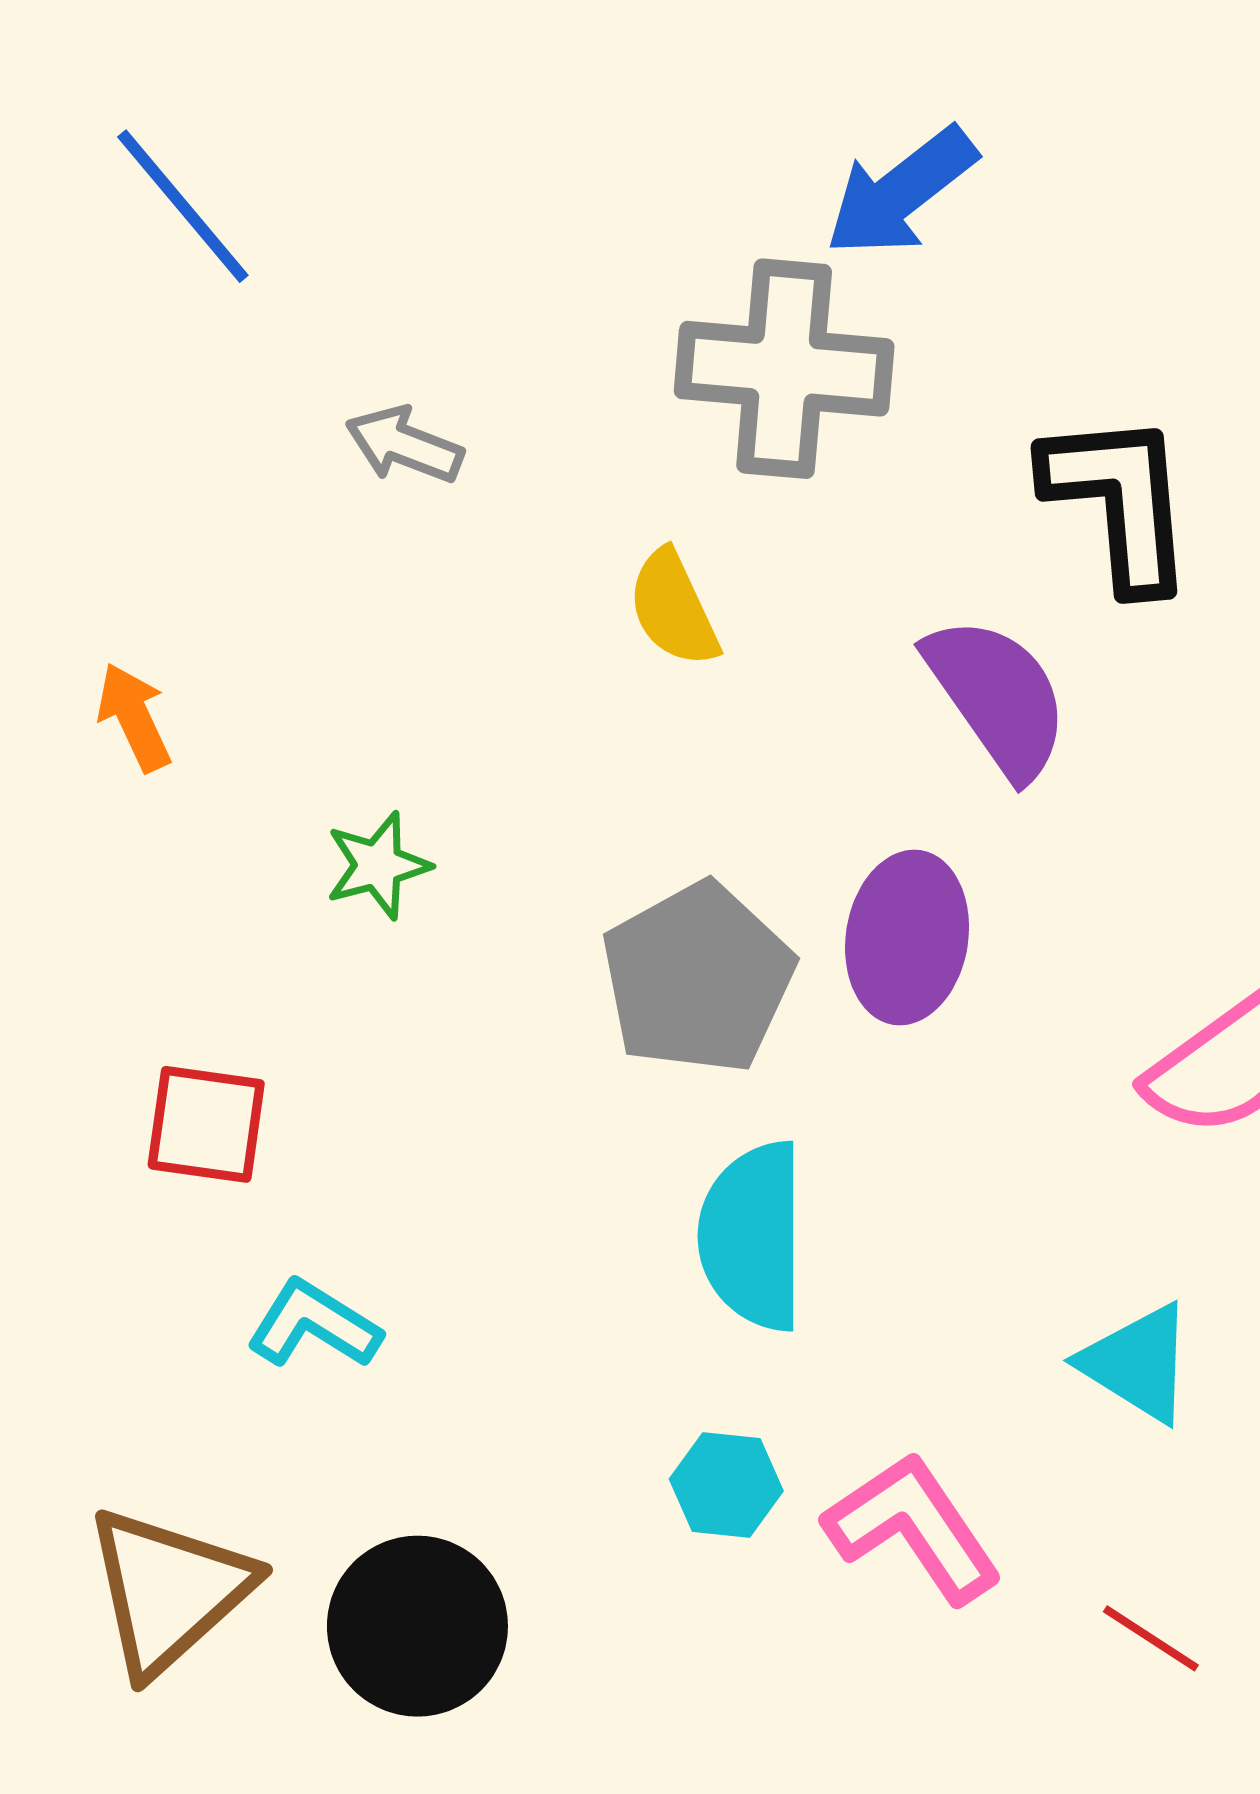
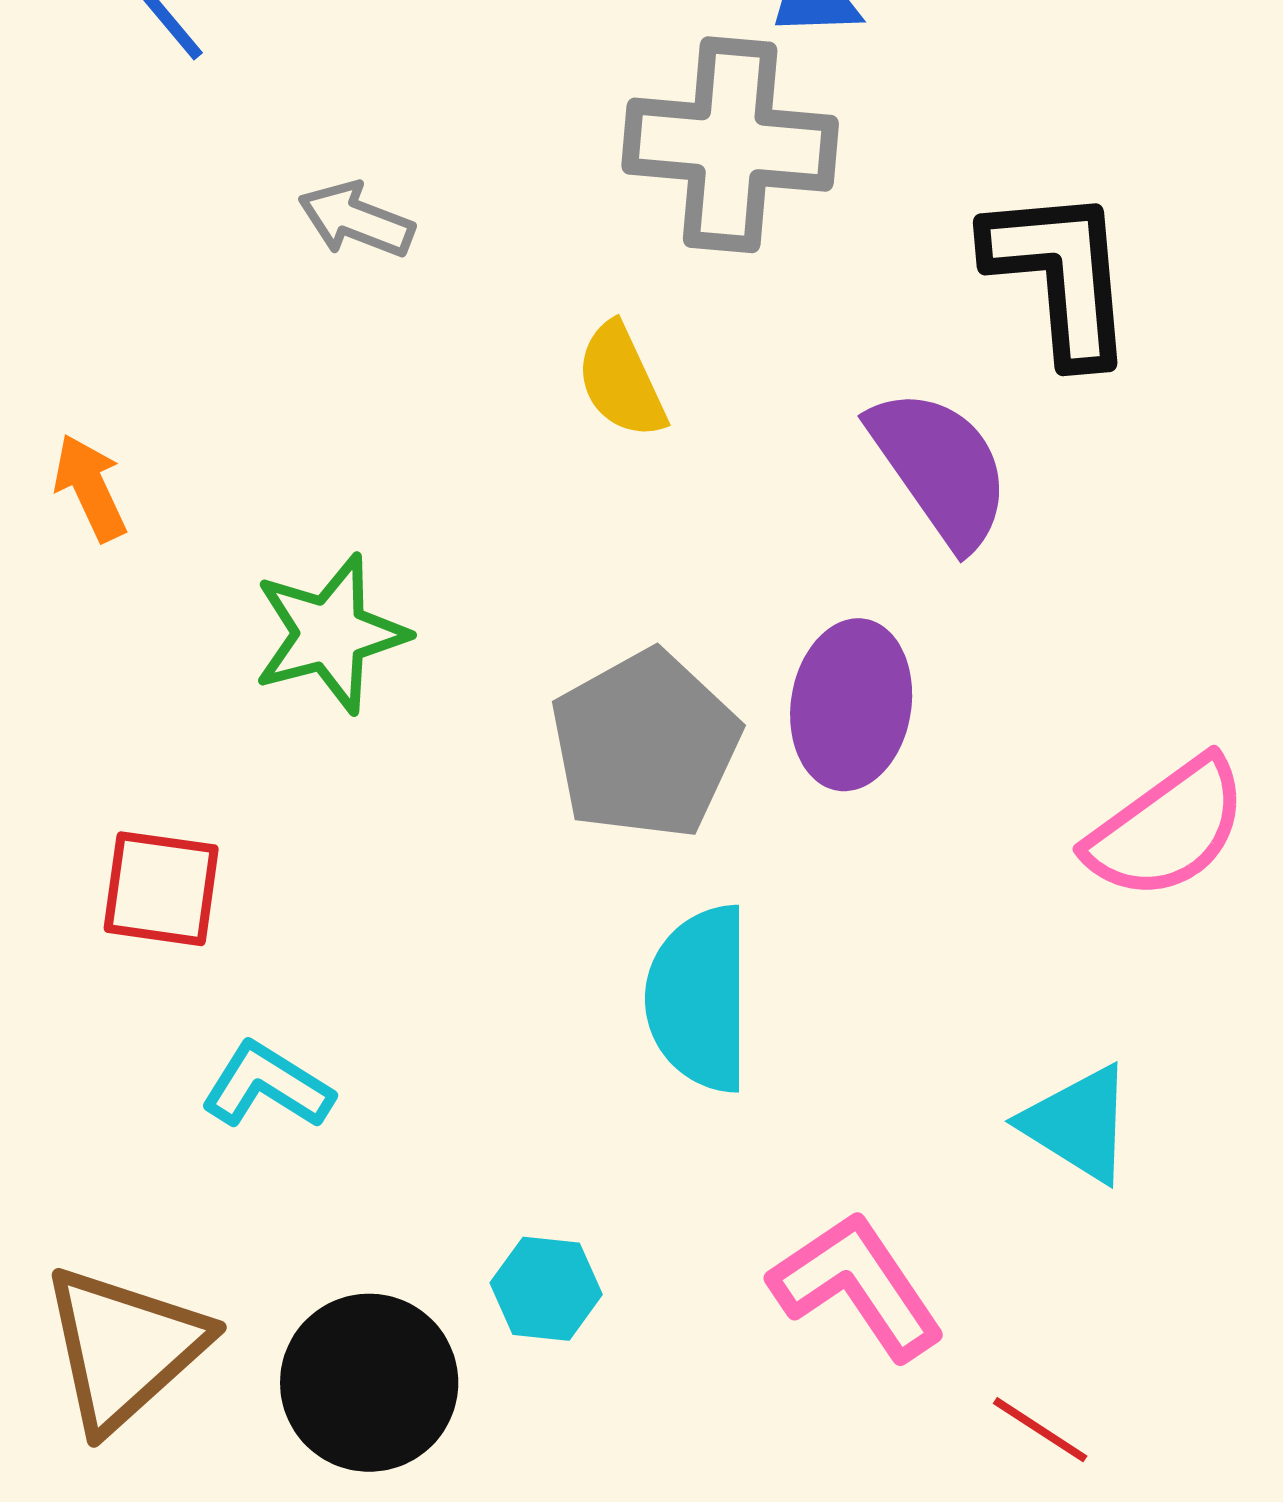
green star: (378, 865) -> (330, 634), size x1.5
cyan hexagon: (726, 1485) -> (546, 1289), moved
red line: (1151, 1638) -> (1040, 1430), moved

